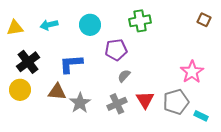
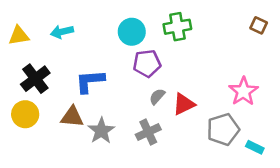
cyan circle: (90, 25) -> (132, 32), moved
red triangle: (145, 100) -> (184, 104), moved, turned 36

